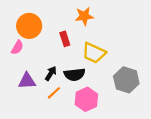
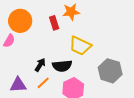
red rectangle: (65, 39) -> (54, 23), moved
purple triangle: (27, 81) -> (18, 85), moved

